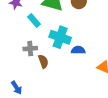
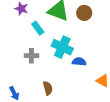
brown semicircle: (43, 61) -> (48, 88), moved

